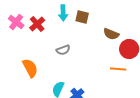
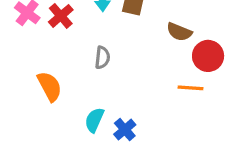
gray semicircle: (63, 50) -> (102, 58), turned -64

